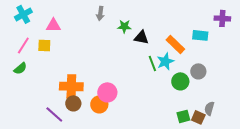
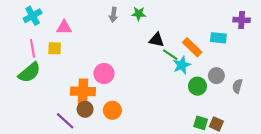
green star: (124, 26) -> (139, 14), moved
pink line: (23, 45) -> (33, 48), turned -42
green line: (152, 63) -> (170, 55), moved, turned -35
green semicircle: (20, 68) -> (29, 72), size x1.6
pink circle: (107, 92) -> (104, 74), moved
gray semicircle: (209, 108) -> (237, 86), moved
green square: (183, 116) -> (201, 123), turned 32

